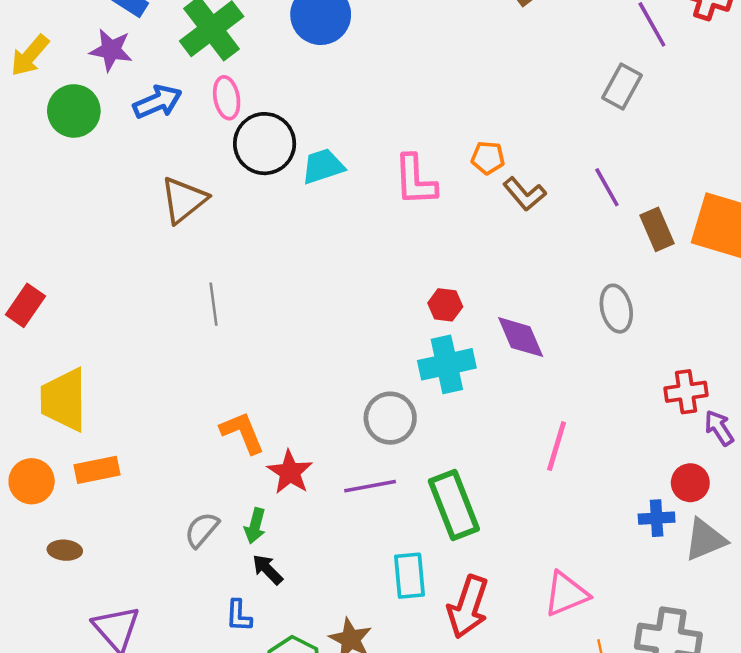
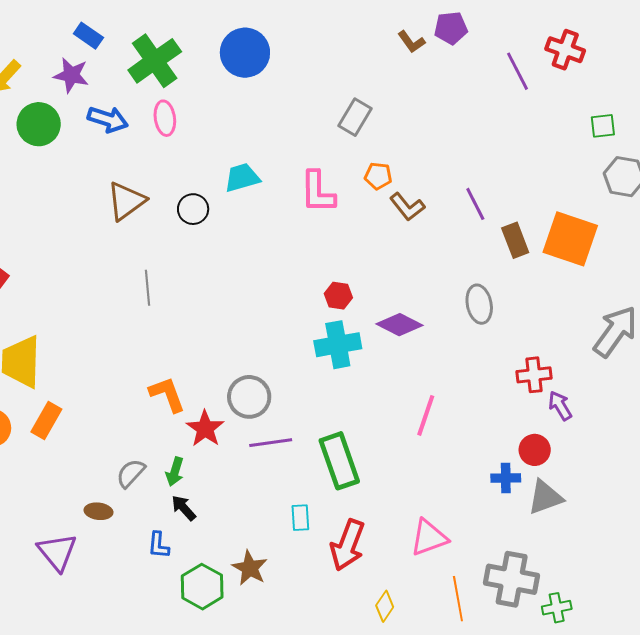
gray rectangle: (622, 86) -> (355, 117), moved
blue arrow: (157, 102) -> (108, 119), turned 39
black circle: (265, 144) -> (193, 209), moved, size x0.6
purple diamond: (521, 337) -> (400, 325), turned -42
gray circle: (390, 418) -> (249, 397), moved
orange rectangle: (97, 470) -> (46, 421), turned -51
brown ellipse: (65, 550) -> (98, 511), moved
cyan rectangle: (409, 576) -> (300, 518), size x0.7

